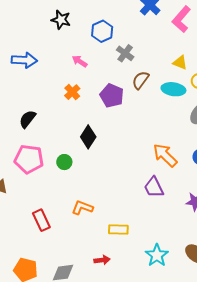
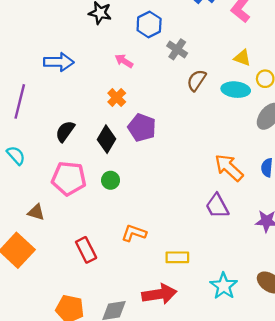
purple pentagon: (112, 96) -> (142, 128), moved
black diamond: (88, 137) -> (107, 139), moved
red arrow: (102, 260) -> (159, 294), size x1.8

